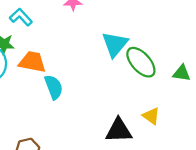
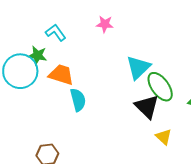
black triangle: (119, 130) -> (147, 107), moved, turned 40

